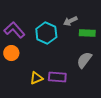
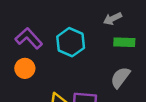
gray arrow: (70, 21) -> (112, 19), moved

